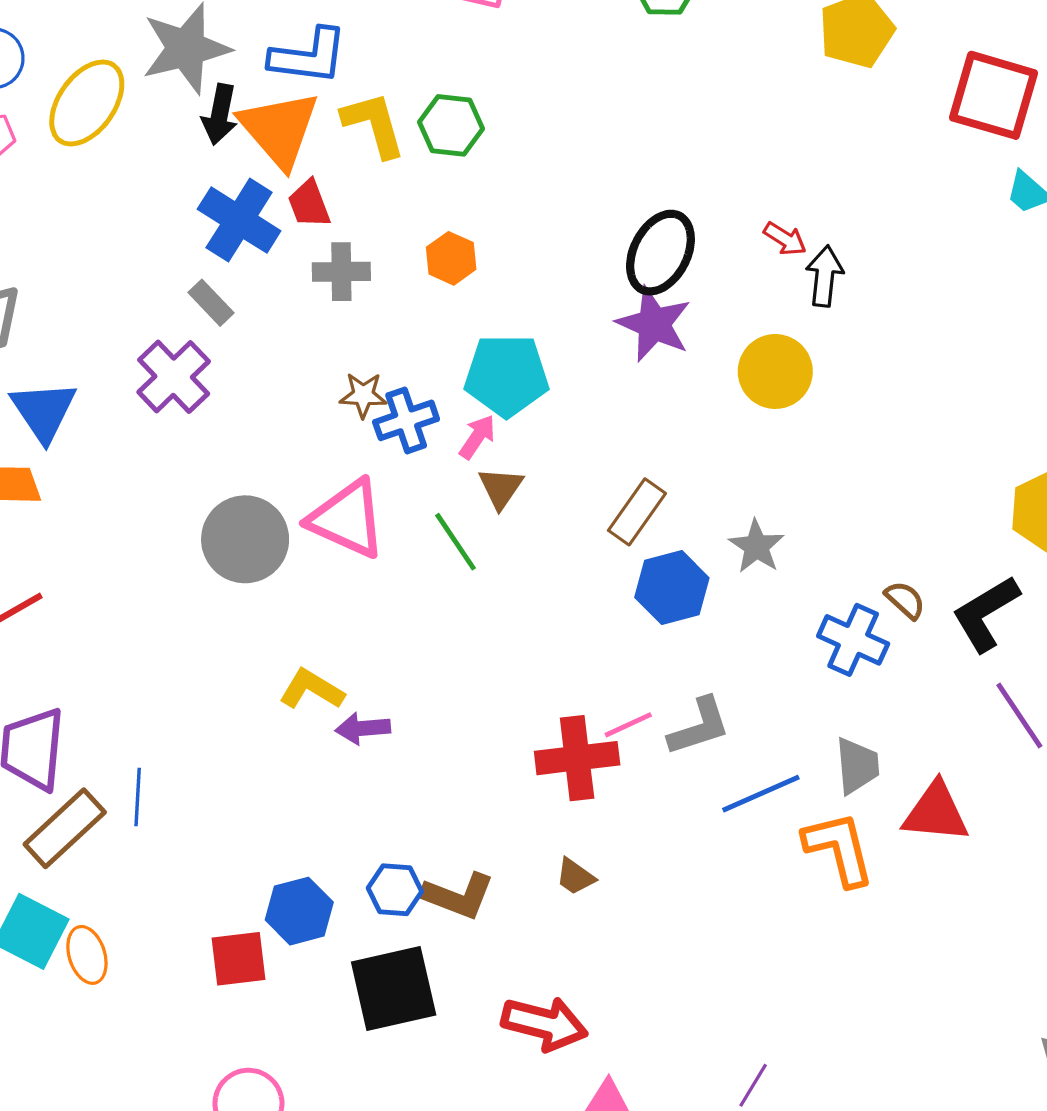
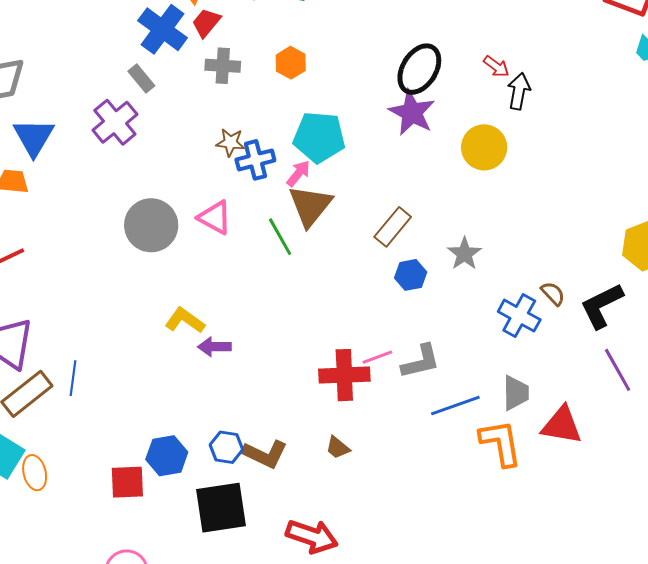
red trapezoid: (309, 204) -> (206, 23), turned 56
brown triangle: (501, 488) -> (310, 206), size x1.6
pink triangle: (347, 519) -> (215, 217), size x0.7
blue hexagon: (672, 588) -> (411, 275), size x0.7

